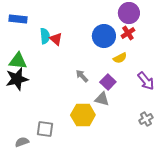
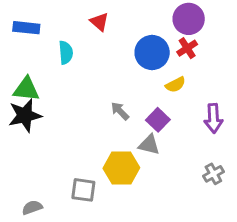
red triangle: (56, 39) -> (99, 22), moved
purple arrow: (146, 81) -> (213, 118), turned 36
gray square: (45, 129) -> (83, 190), moved

